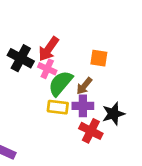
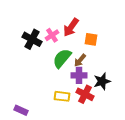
red arrow: (49, 49) -> (71, 27), moved
pink cross: (47, 69) -> (52, 35), moved, turned 32
yellow rectangle: (58, 107) -> (62, 96), moved

